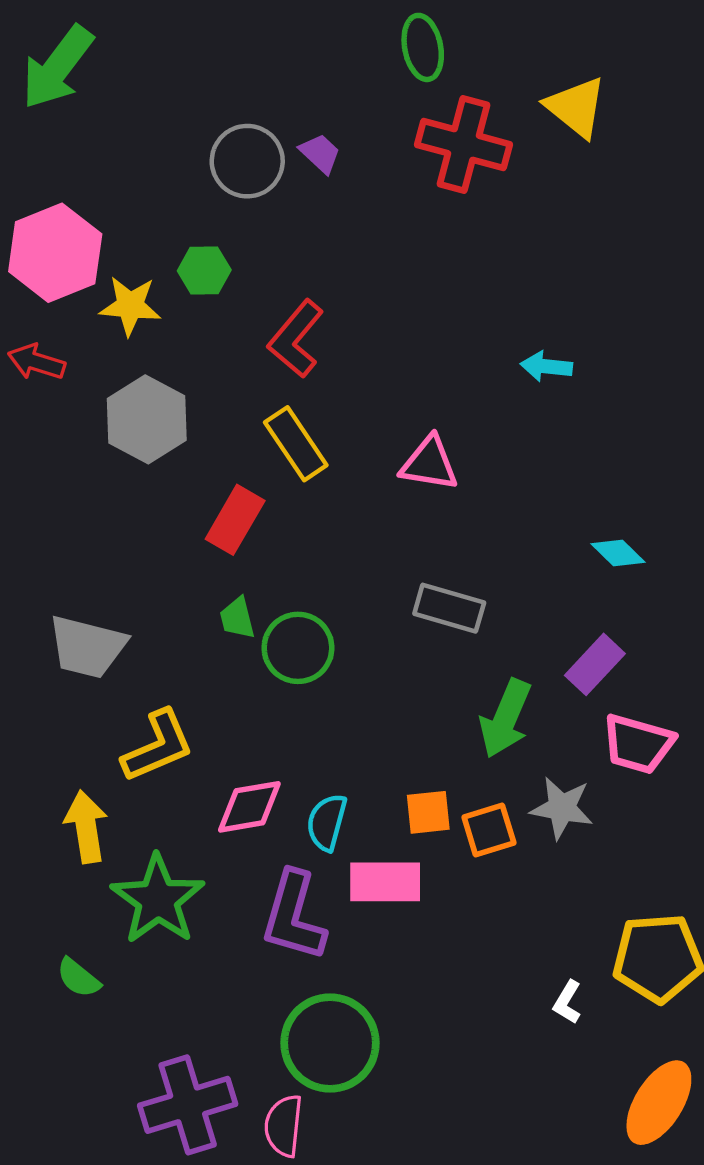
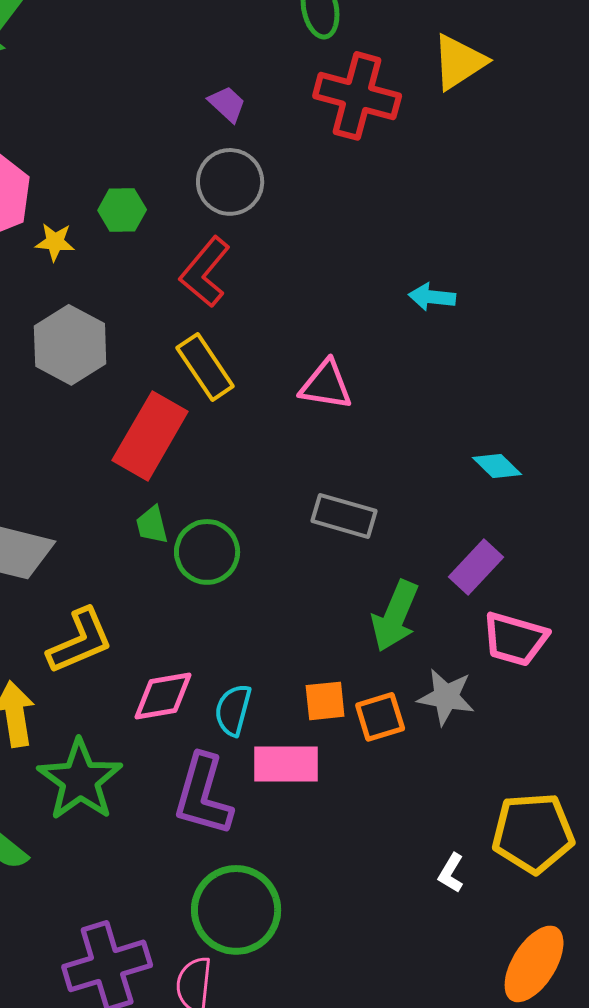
yellow triangle: (576, 107) -> (459, 62), turned 48
gray circle: (247, 161) -> (230, 182), moved
yellow star: (130, 306) -> (55, 242), size x0.7
red rectangle: (235, 520) -> (150, 436), size x1.4

